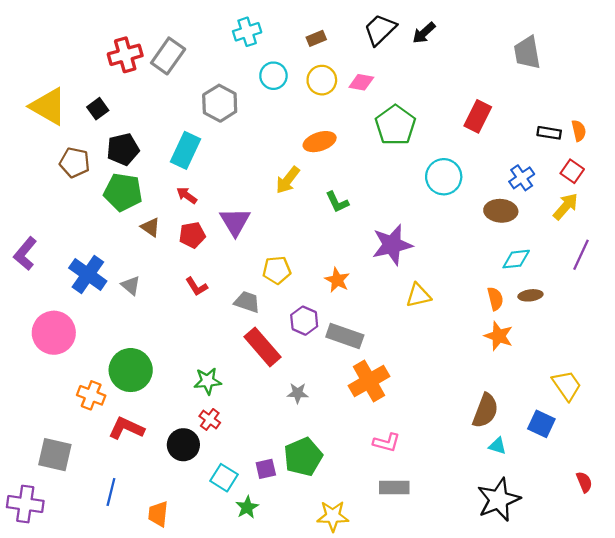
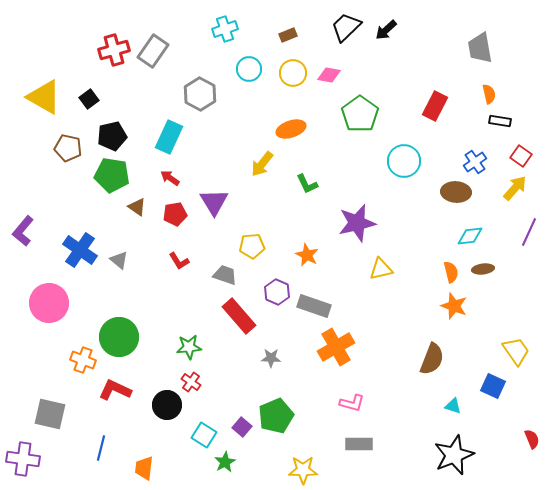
orange semicircle: (579, 131) -> (489, 94), moved
brown semicircle: (485, 411) -> (432, 359), moved
purple square: (266, 469) -> (242, 427), turned -36

